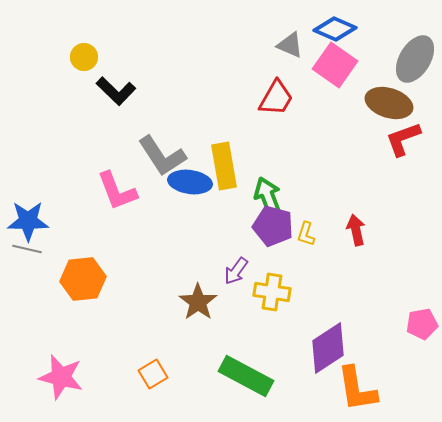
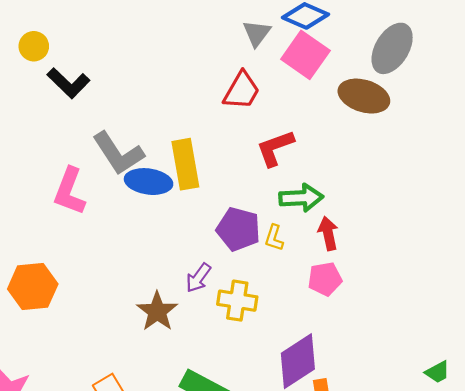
gray triangle: (290, 45) -> (257, 33), turned 44
red L-shape: (403, 139) -> (275, 148), moved
pink L-shape: (117, 191) -> (70, 191), turned 42
green arrow: (268, 197) -> (301, 198), moved, turned 108
pink pentagon: (422, 324) -> (325, 279), moved

